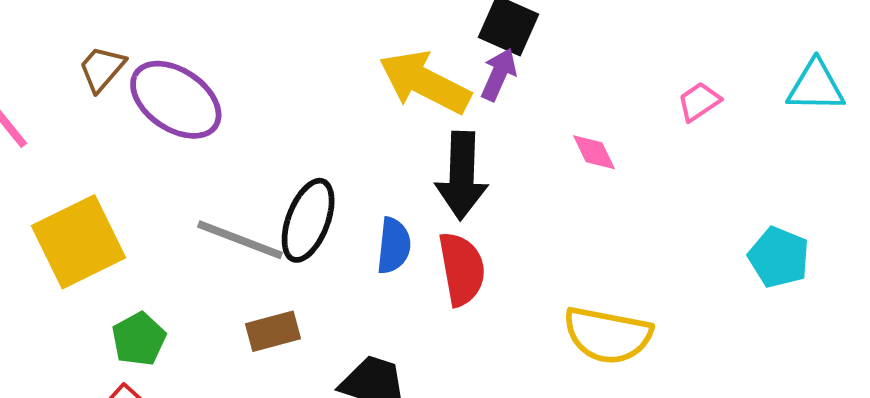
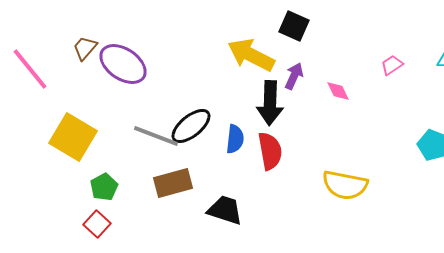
purple arrow: (499, 74) -> (294, 76), moved
black ellipse: (308, 220) -> (191, 126), turned 30
yellow square: (79, 242) -> (73, 137), turned -33
brown rectangle: (273, 331) -> (173, 183), size x1.4

